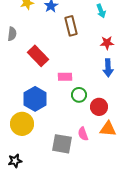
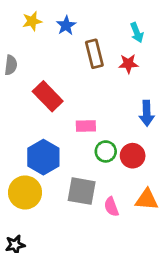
red star: (107, 43) -> (128, 64), moved
red circle: (99, 107) -> (133, 156), moved
gray square: (62, 144) -> (82, 191), moved

